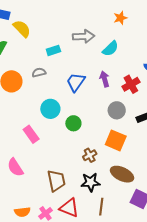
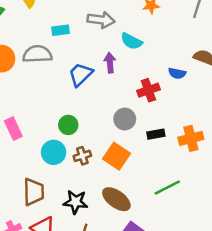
cyan semicircle: (110, 49) -> (131, 41), turned 60
gray semicircle: (39, 73) -> (37, 54), size x1.6
purple arrow: (105, 79) -> (110, 63), moved
cyan circle: (50, 109) -> (54, 152), moved
brown cross: (90, 155) -> (82, 156), moved

